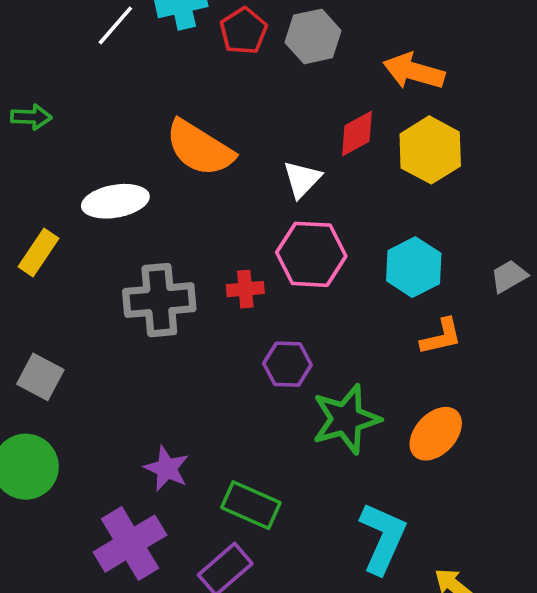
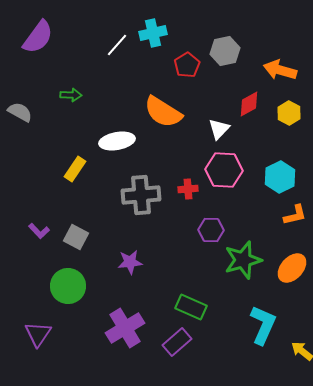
red pentagon: (244, 31) -> (187, 65), moved
yellow hexagon: (430, 150) -> (289, 113), size x0.7
purple star: (167, 468) -> (130, 262), moved, turned -30

